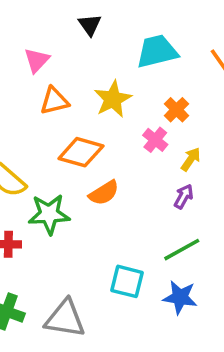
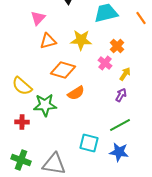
yellow star: (113, 99) -> (81, 40), turned 30

